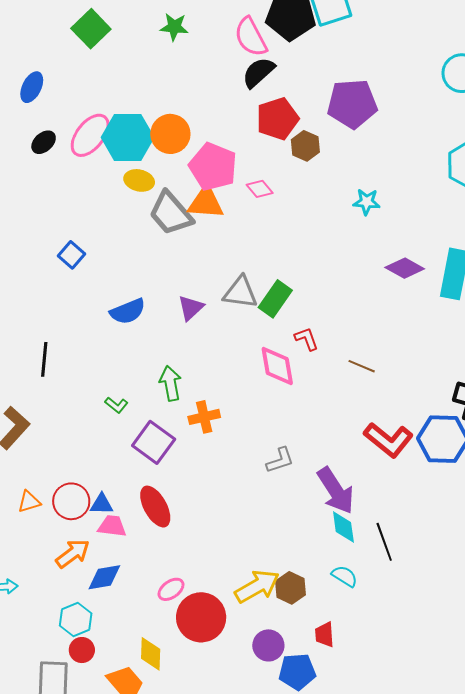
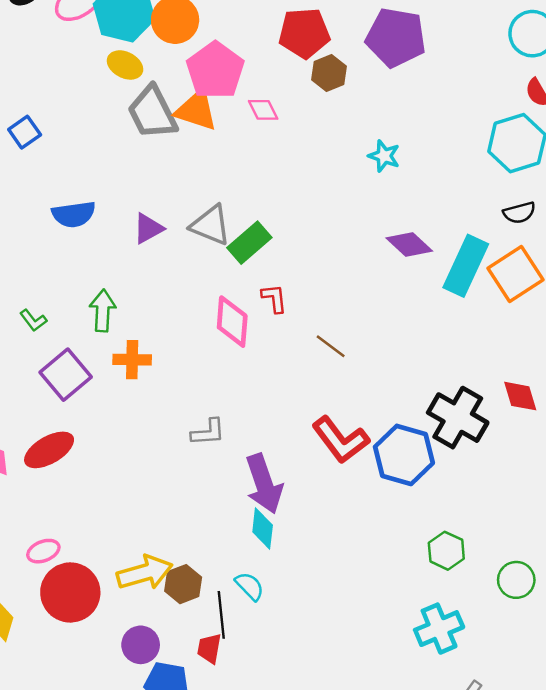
red ellipse: (155, 507) -> (49, 450), turned 75
black line: (384, 542) -> (221, 615), moved

